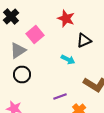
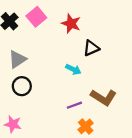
pink square: (35, 34) -> (36, 17), moved
purple line: (60, 96) -> (74, 105), moved

